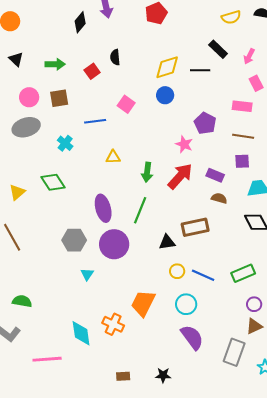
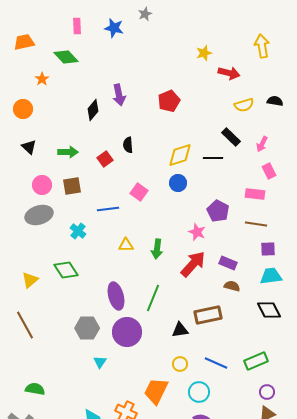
purple square: (242, 161) -> (268, 249), moved
green arrow: (147, 172) -> (157, 249), moved
yellow circle: (177, 271) -> (180, 364), moved

